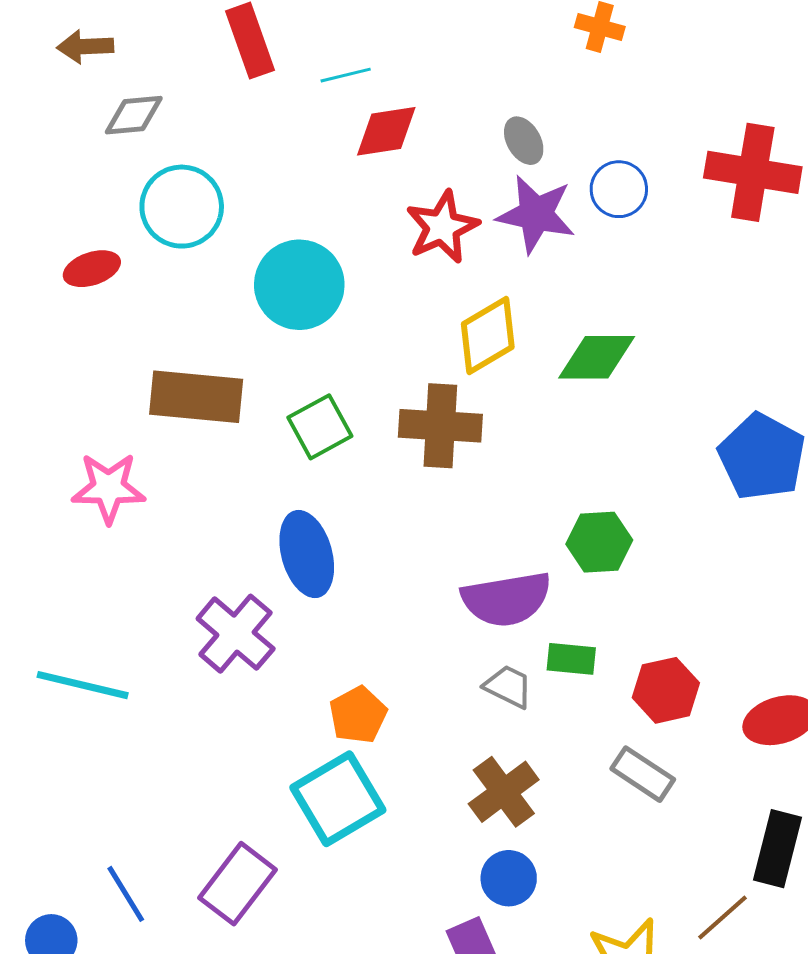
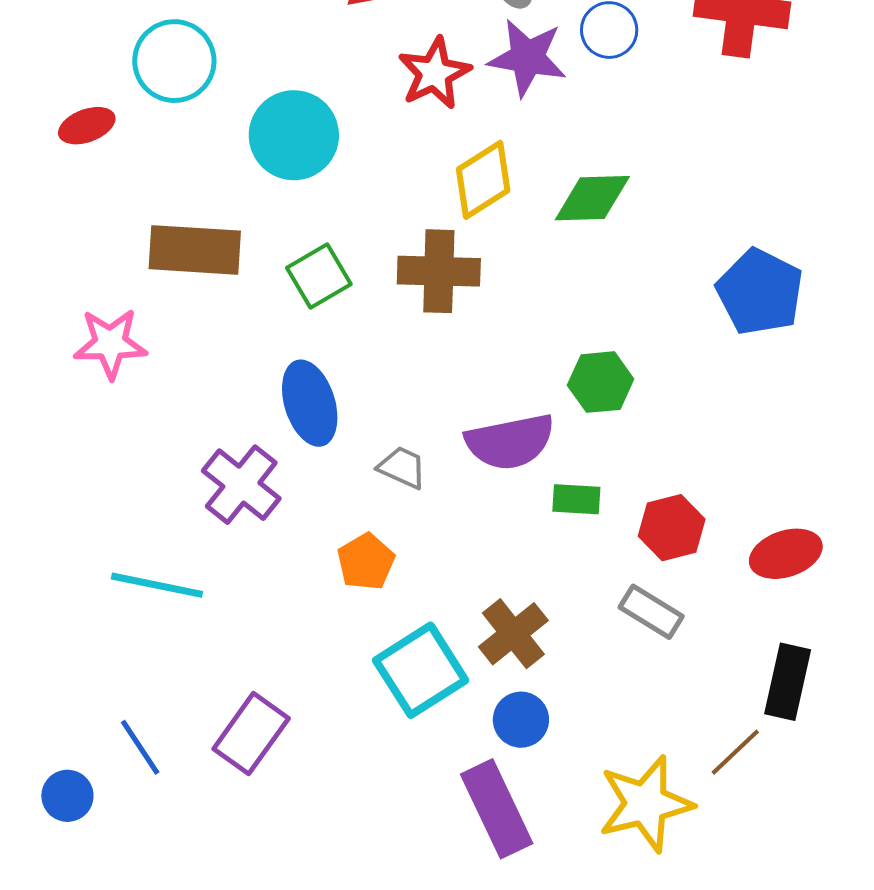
cyan line: (83, 685) -> (157, 585), moved
gray trapezoid: (508, 686) -> (402, 467), moved
cyan square: (338, 799) -> (421, 670), moved

